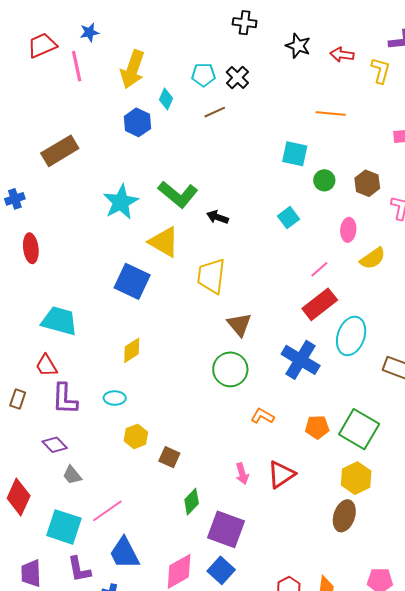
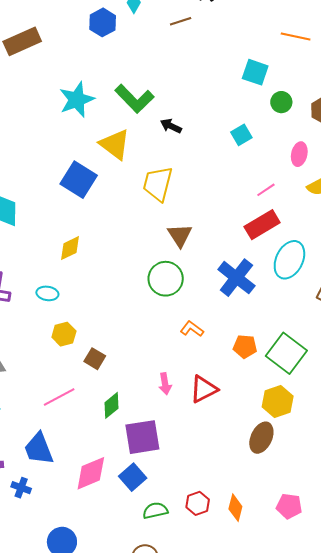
pink line: (107, 511) -> (59, 397), moved
purple square: (226, 529) -> (142, 437), turned -36

